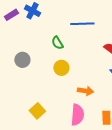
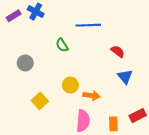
yellow circle: (61, 68) -> (70, 85), moved
yellow square: (37, 111) -> (40, 101), moved

